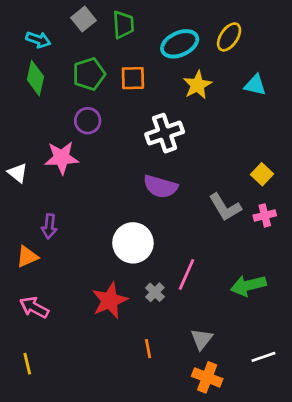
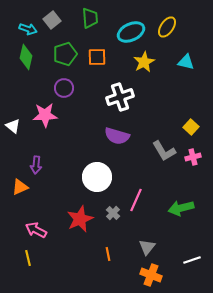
gray square: (84, 19) -> (52, 20), moved
pink arrow: (34, 307) -> (36, 230), moved
yellow line: (27, 364) -> (28, 258), moved

